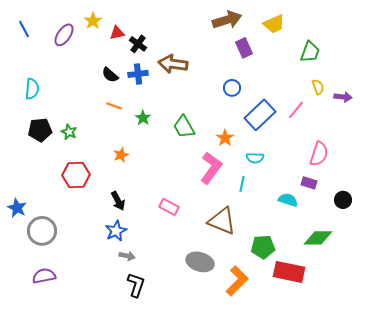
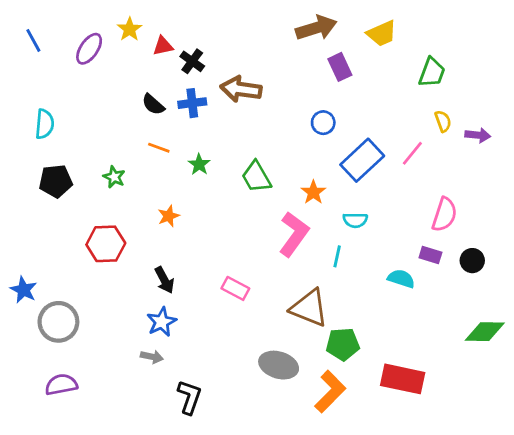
green star: (69, 132) -> (114, 177), moved
black circle: (343, 200) -> (472, 261), moved
green diamond: (318, 238) -> (485, 332), moved
green pentagon: (263, 247) -> (343, 344), moved
gray arrow: (127, 256) -> (152, 357), moved

